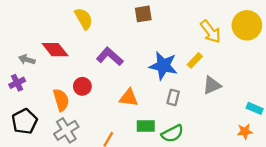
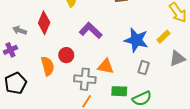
red diamond: (55, 50) -> (44, 23), turned 60
gray cross: (66, 130) -> (85, 79), moved, turned 35

